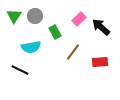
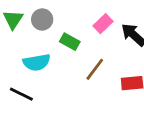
green rectangle: (55, 32) -> (70, 42), turned -32

